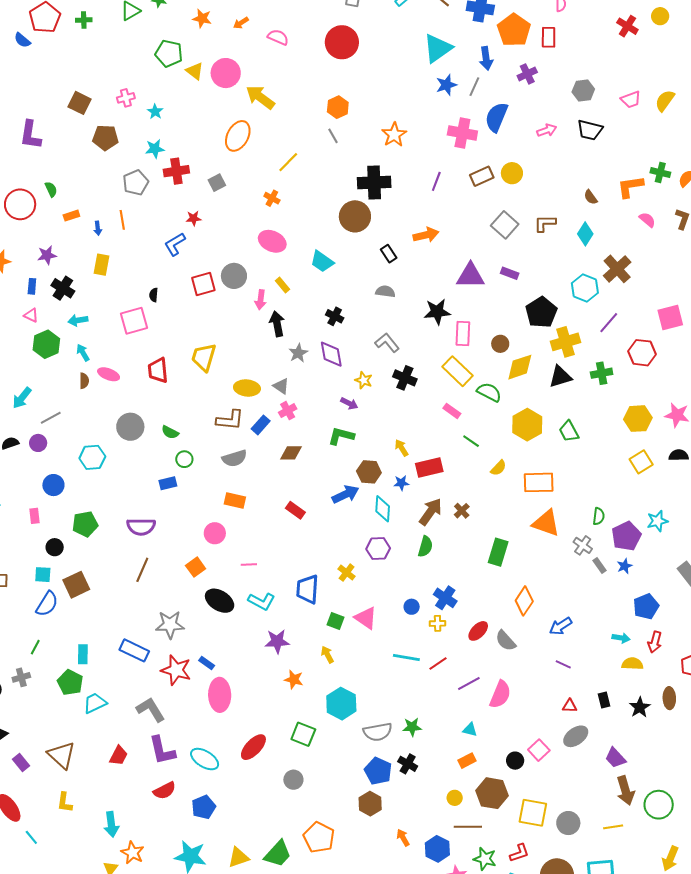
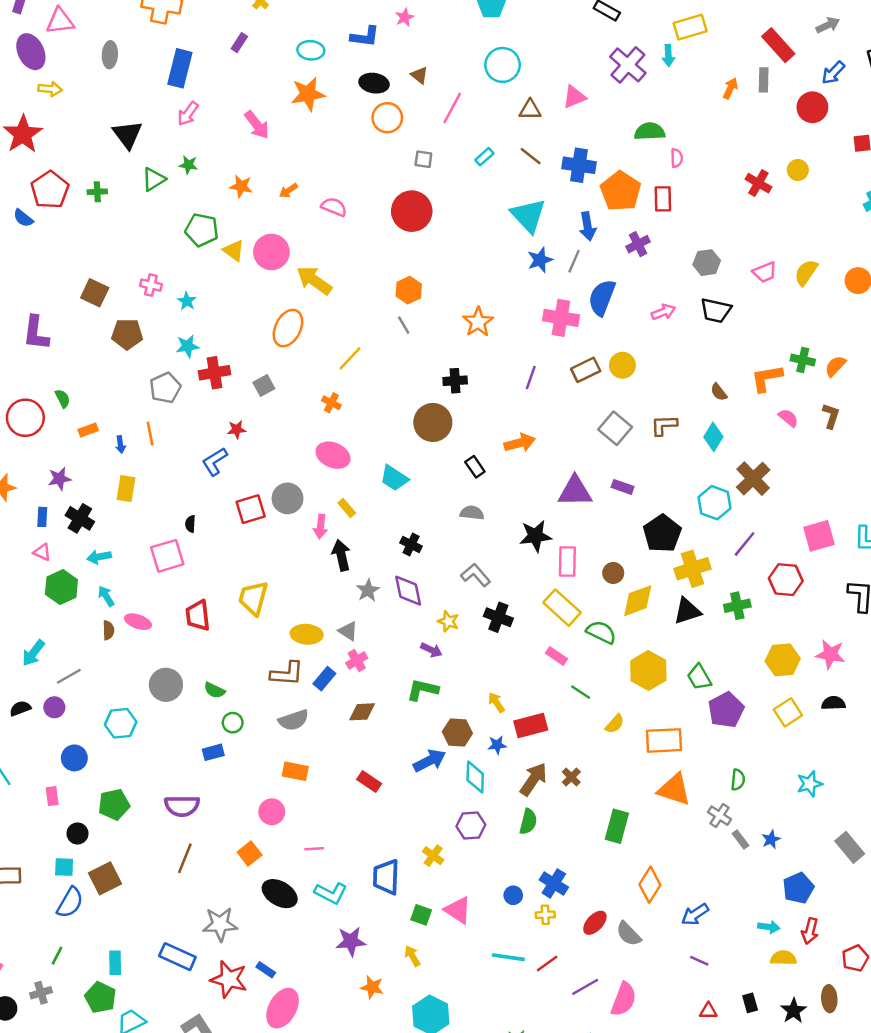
cyan triangle: (438, 48) -> (528, 216), turned -36
pink cross: (126, 98) -> (151, 285), turned 30
black cross: (374, 183) -> (455, 381), size x0.6
purple pentagon: (626, 536) -> (726, 710), moved
pink ellipse: (220, 695) -> (283, 1008), turned 32

